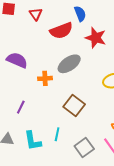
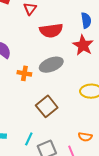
blue semicircle: (80, 14) -> (86, 20), moved
cyan line: (57, 134) -> (29, 139), moved

